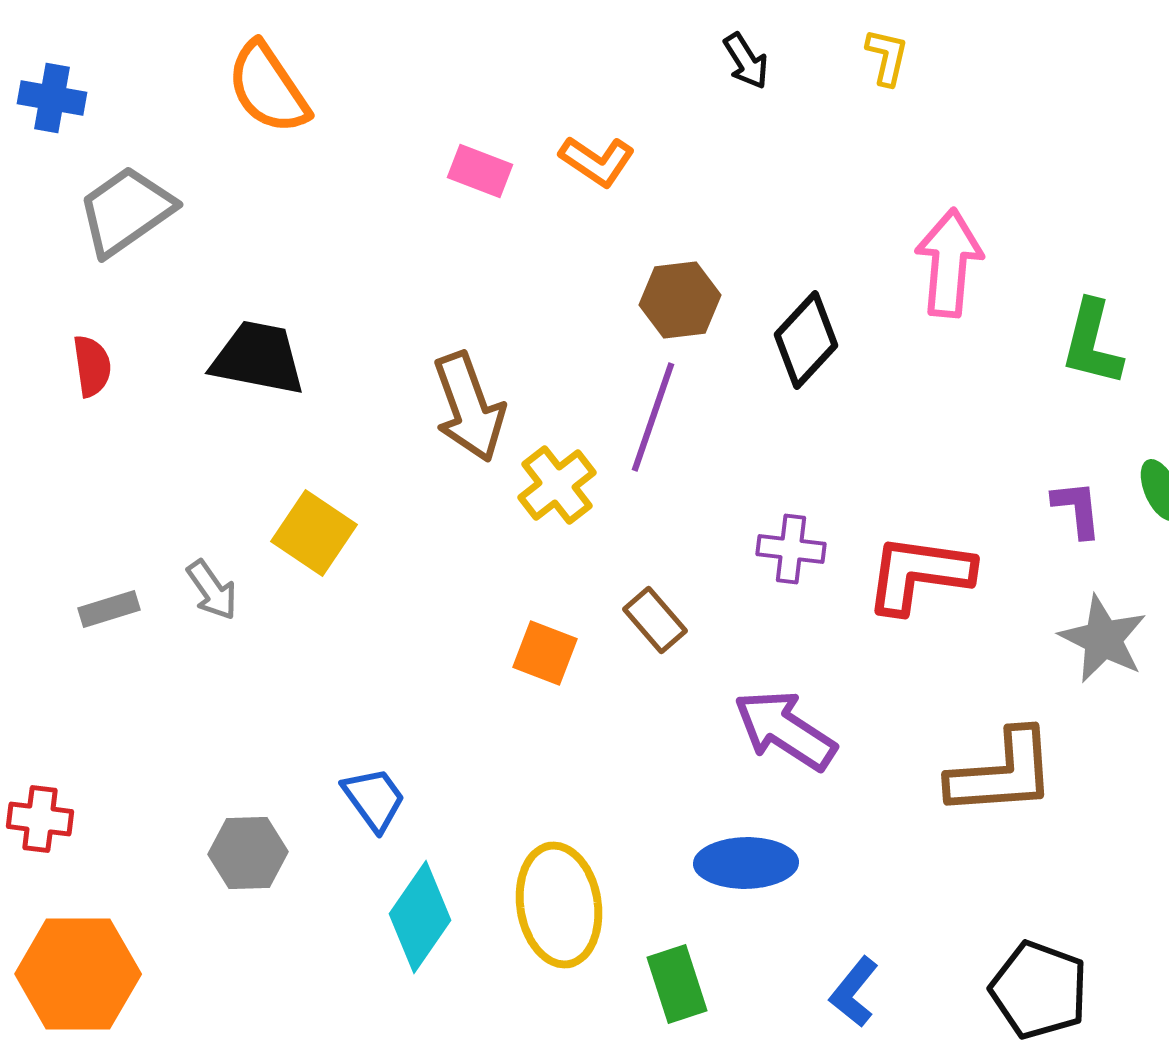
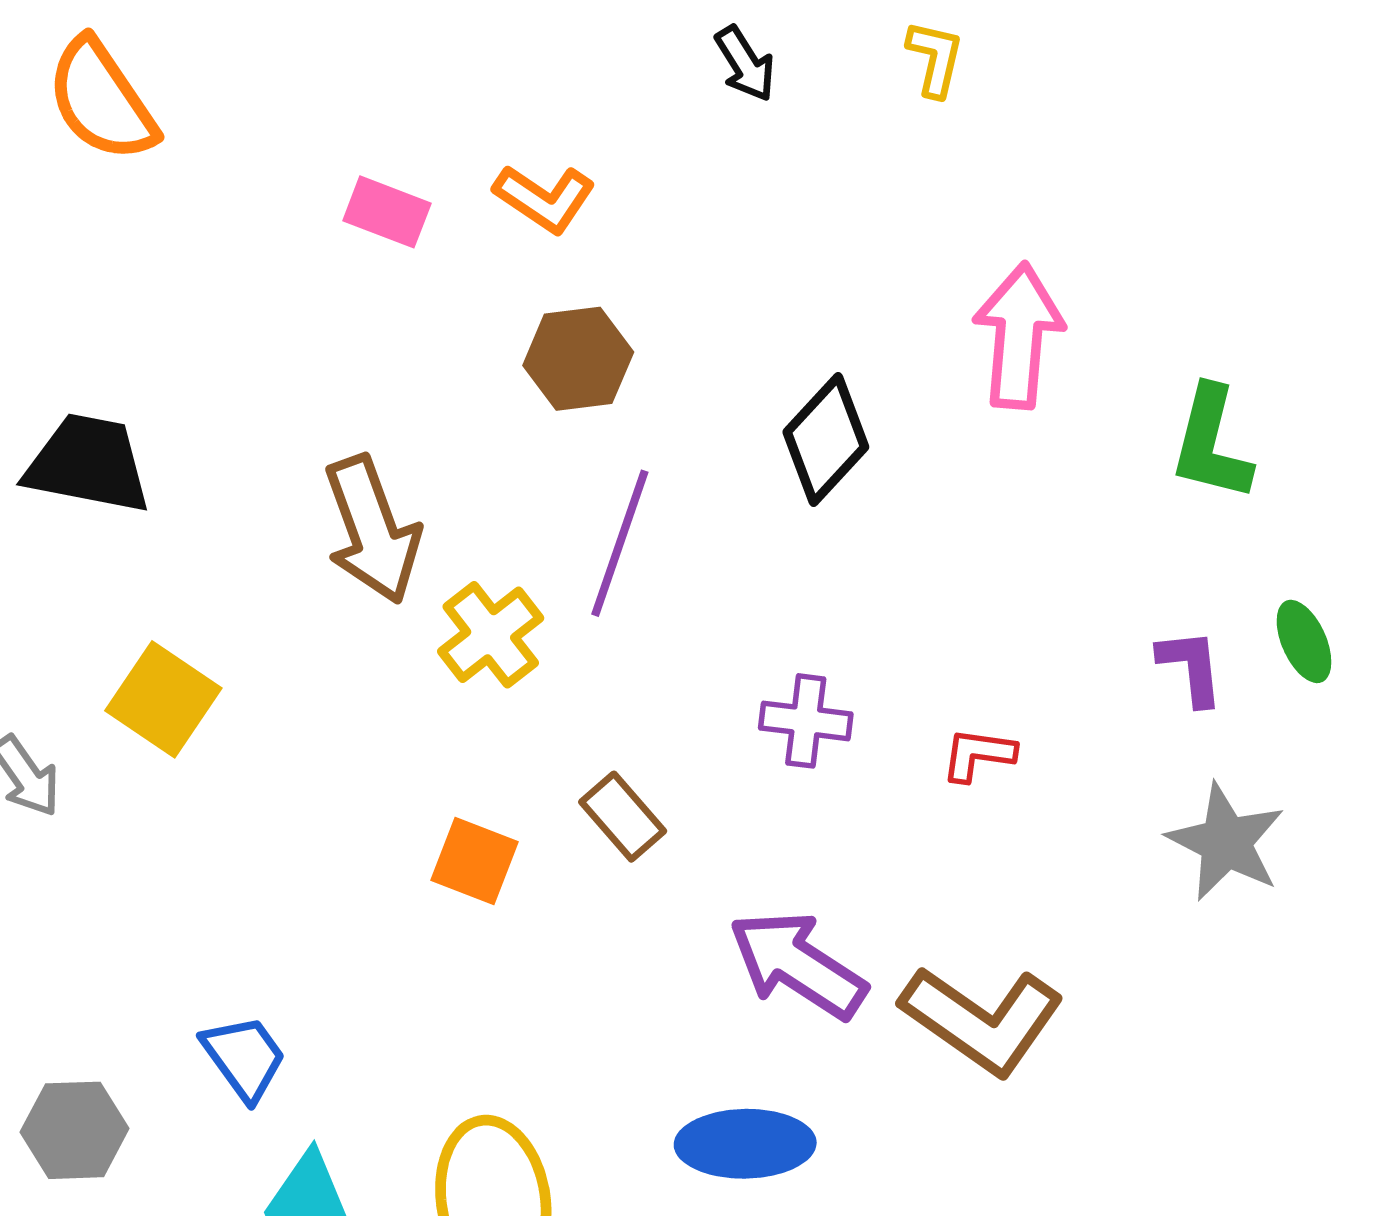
brown hexagon: (680, 300) -> (578, 359), moved
red L-shape: (919, 574) -> (978, 755), size x0.5
brown L-shape: (1002, 773) -> (982, 1020), moved, turned 39

